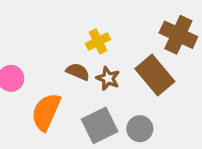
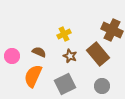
brown semicircle: (78, 72) -> (39, 52), moved
gray circle: (140, 129) -> (102, 86), moved

